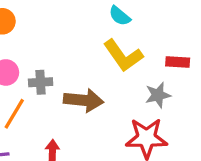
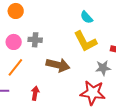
gray cross: (41, 82) -> (35, 40), moved

